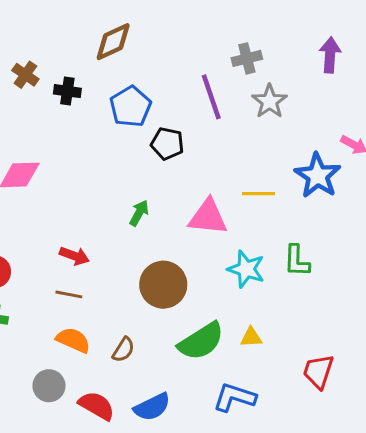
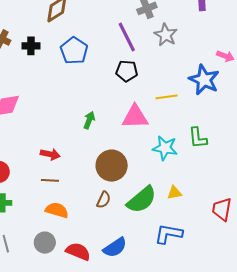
black pentagon: (167, 144) -> (127, 71), moved
brown semicircle: (123, 350) -> (104, 200), moved

